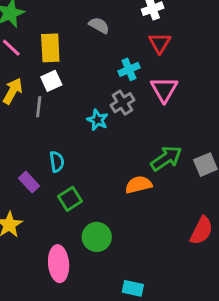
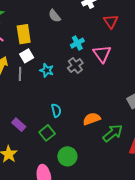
gray semicircle: (99, 25) -> (54, 16), turned -152
red triangle: (160, 43) -> (111, 21), moved
cyan star: (98, 120) -> (47, 70), moved
green arrow: (166, 158) -> (113, 133), moved
cyan semicircle: (57, 162) -> (56, 110), moved

